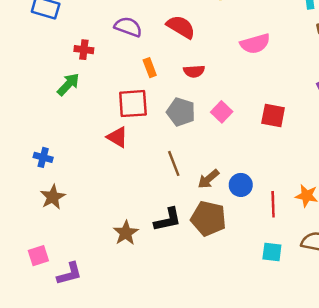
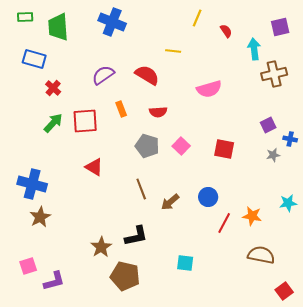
purple semicircle: (128, 27) -> (103, 75), turned -55
red cross: (84, 50) -> (53, 88), moved, turned 35
red square: (133, 104) -> (85, 121), moved
blue cross: (43, 157) -> (32, 184), size x1.8
blue circle: (241, 185) -> (208, 197), moved
red line: (273, 204) -> (224, 223), turned 30
brown pentagon: (208, 219) -> (125, 276), moved
cyan square: (272, 252) -> (185, 263), moved

